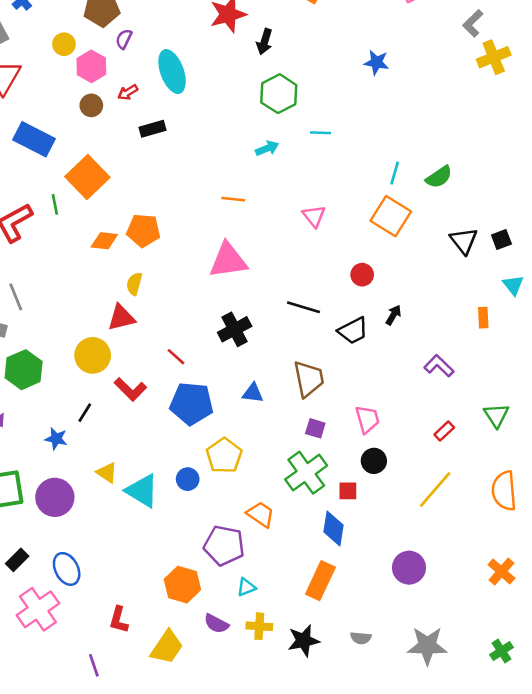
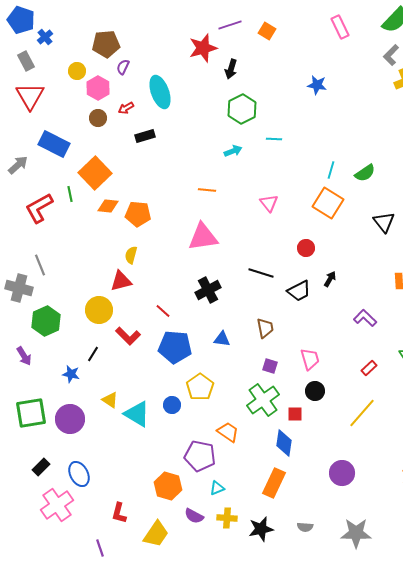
orange diamond: (104, 241) -> (108, 206), moved
brown trapezoid: (309, 379) -> (265, 328), size x0.7

